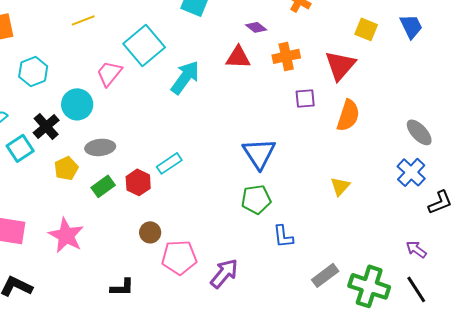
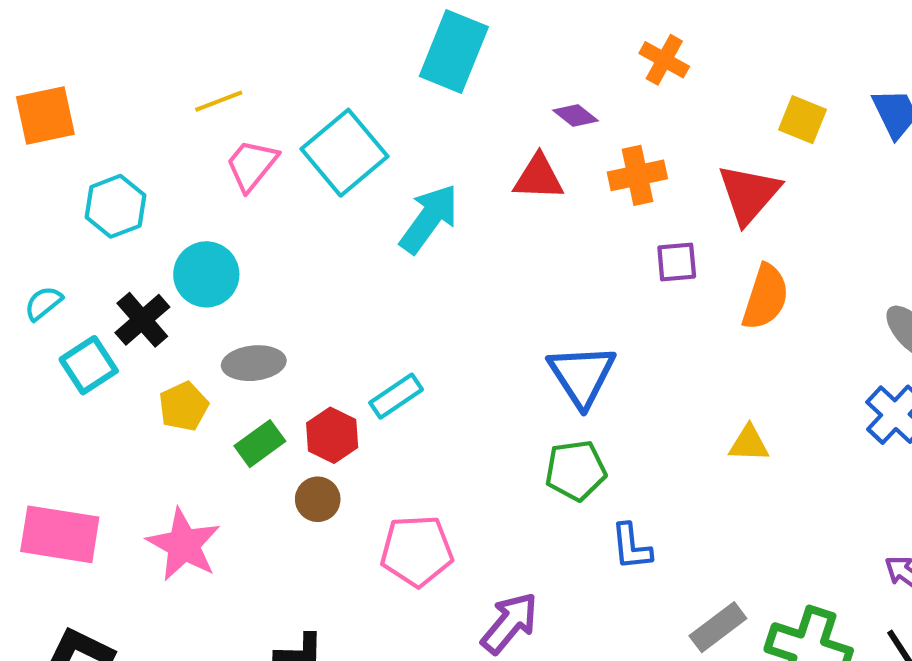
pink trapezoid: (109, 73) -> (252, 165), moved
yellow triangle: (340, 186) -> (749, 444), turned 50
brown circle: (150, 232) -> (318, 499), moved
pink pentagon: (179, 257) -> (417, 551), moved

